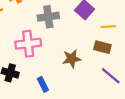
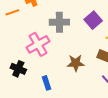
pink cross: (28, 44) -> (38, 44), turned -30

